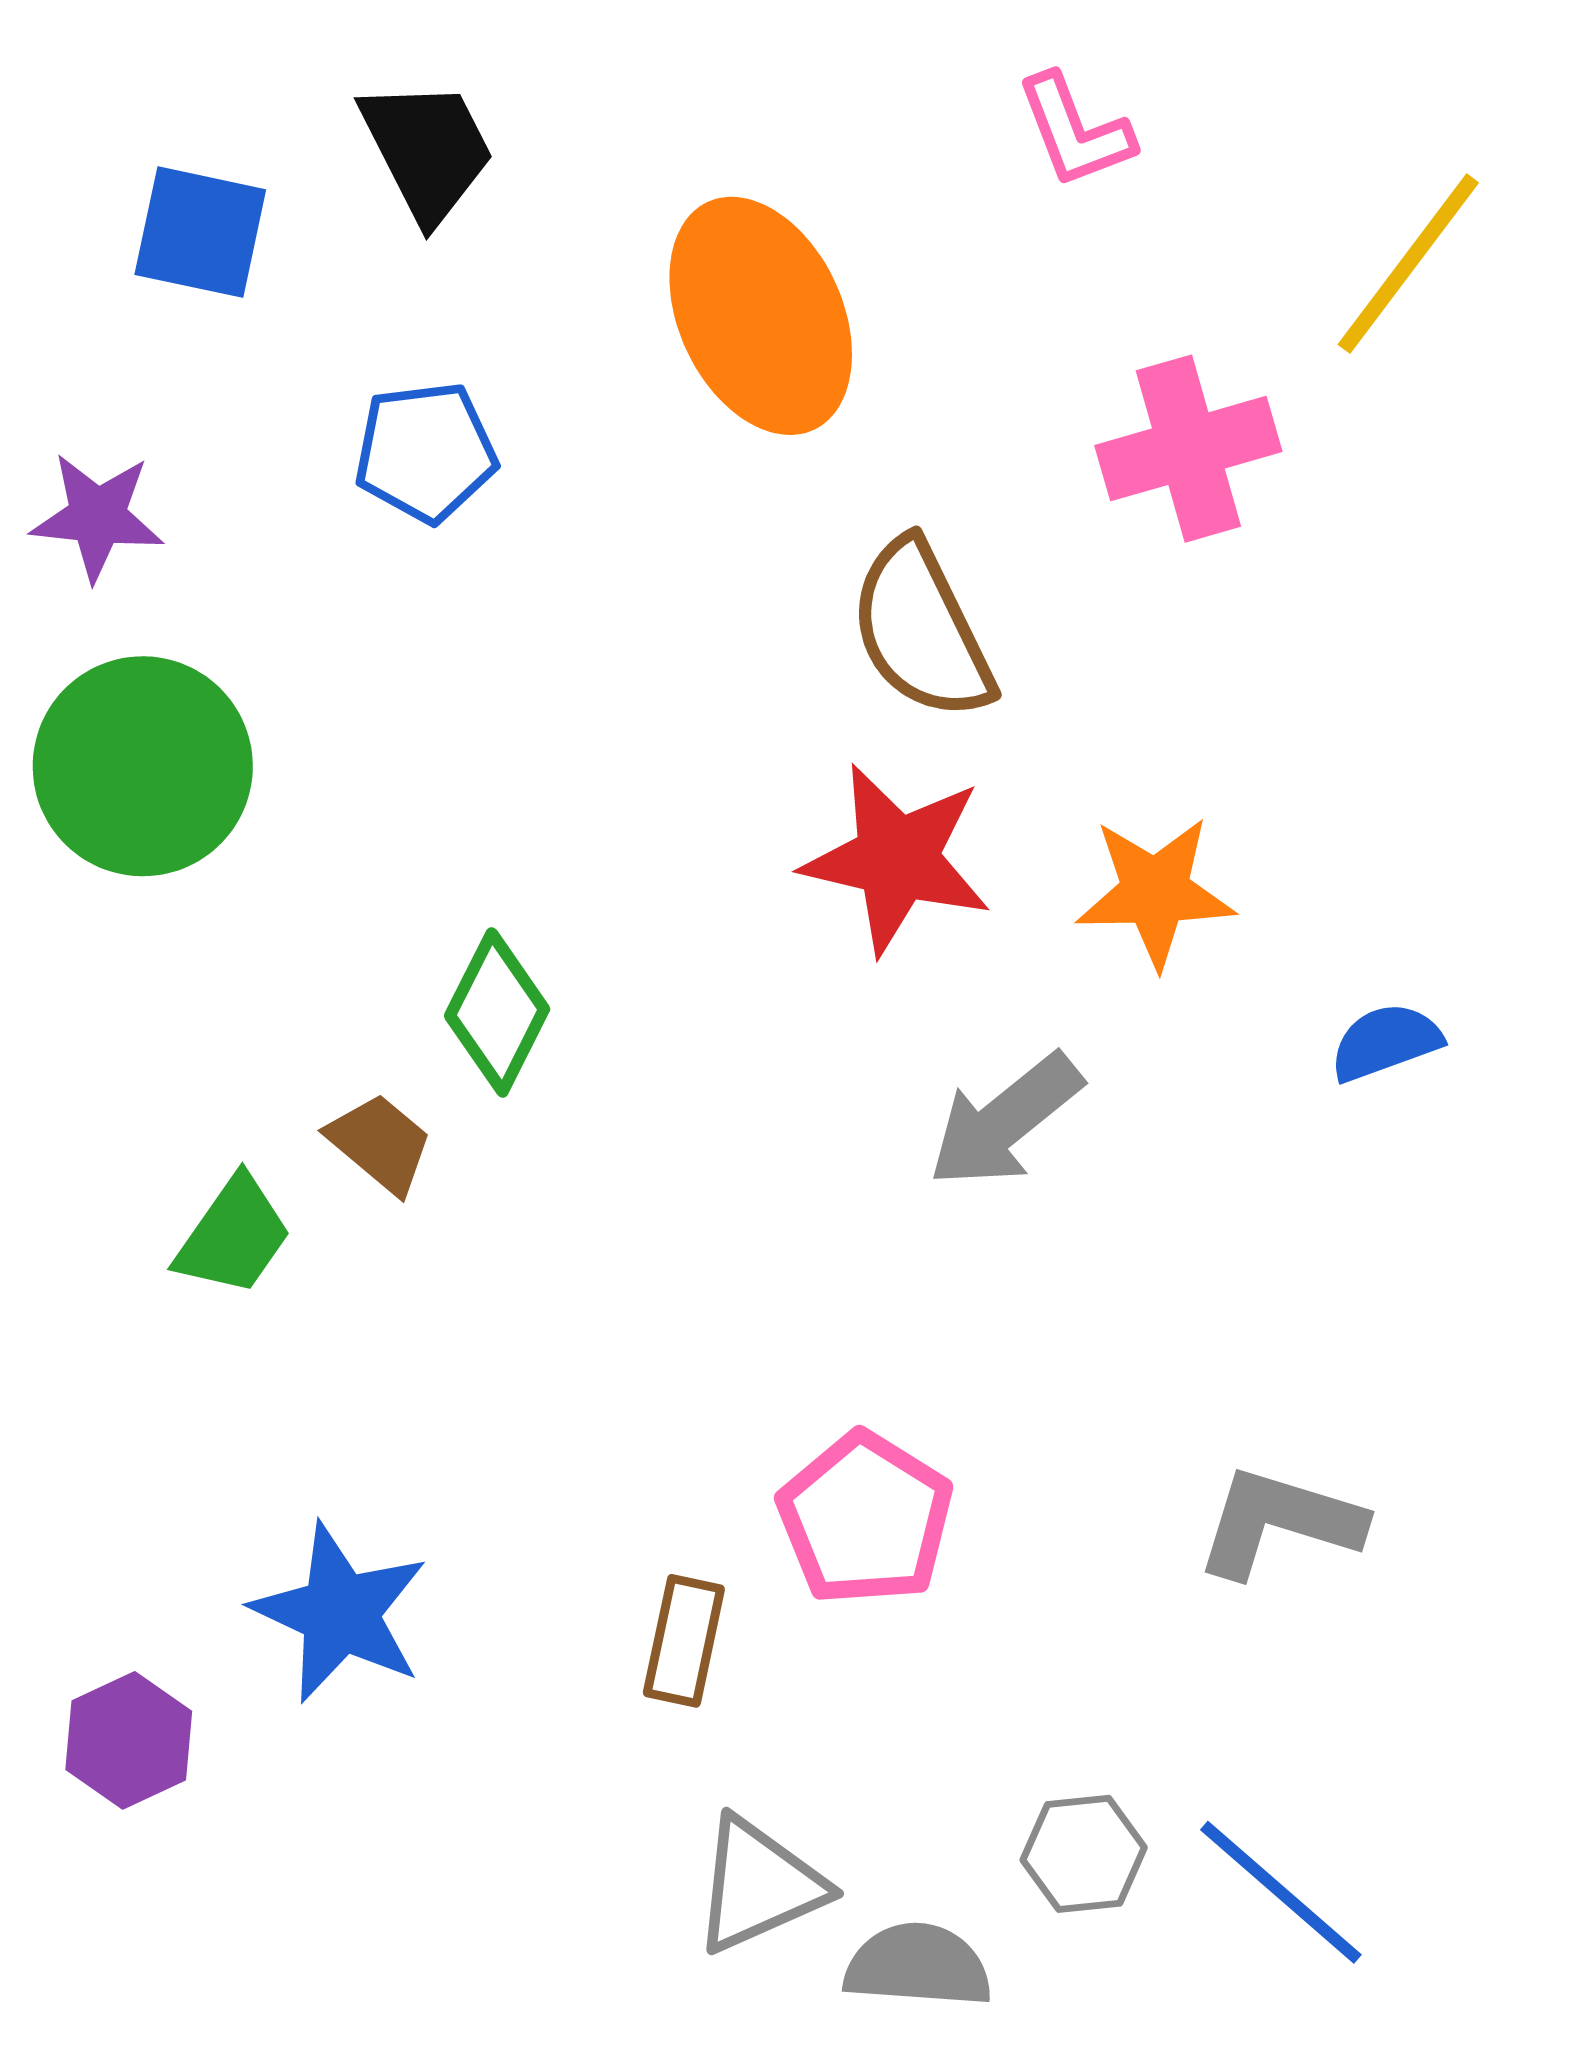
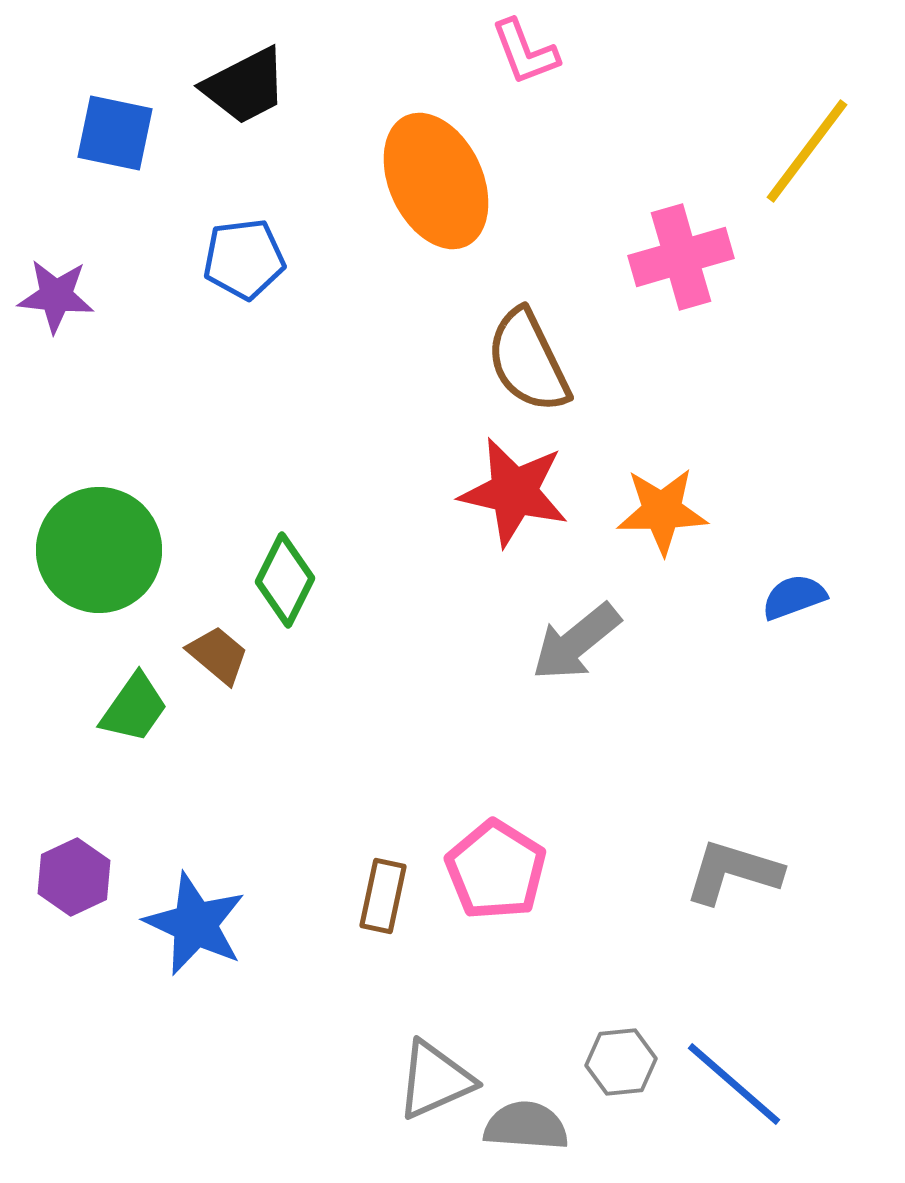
pink L-shape: (1075, 131) -> (525, 52), moved
black trapezoid: (427, 150) -> (245, 86), turned 90
green circle: (143, 766) -> (99, 550), moved
brown rectangle: (684, 1641) -> (383, 896), moved
purple hexagon: (129, 1740) -> (74, 877), moved

